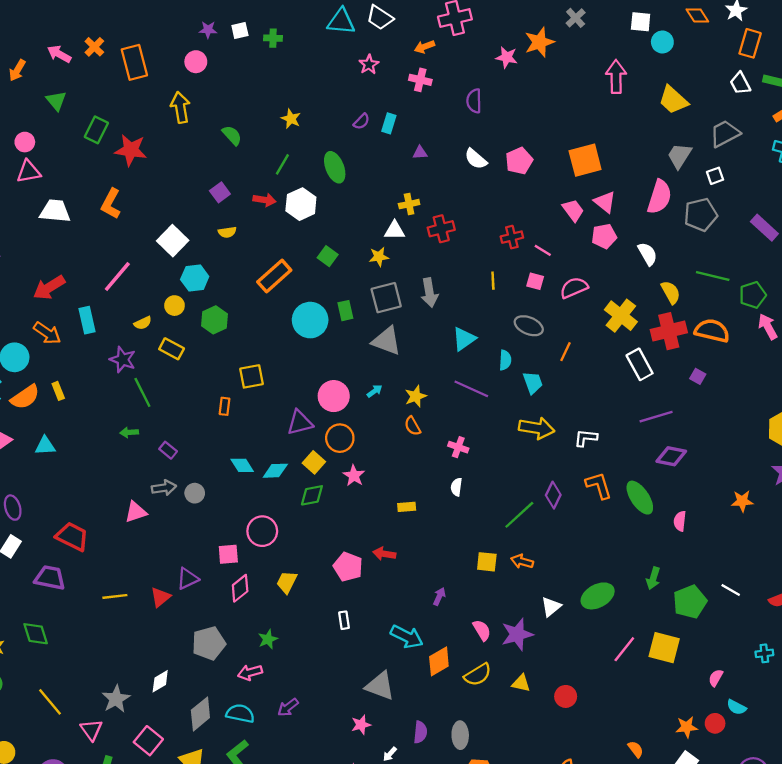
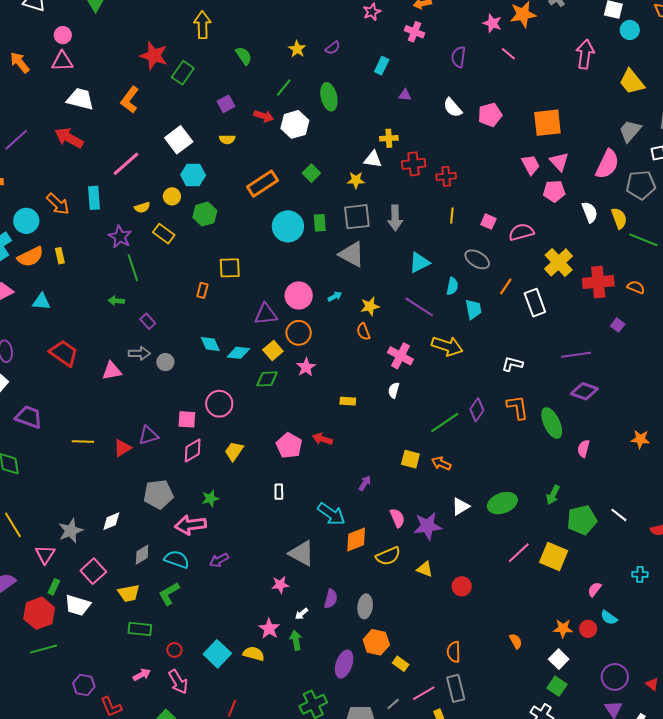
purple semicircle: (362, 121) -> (333, 48), moved
green rectangle: (96, 130) -> (183, 73), moved
red cross: (512, 237) -> (446, 176), moved
pink line: (543, 250) -> (508, 54), moved
red arrow: (49, 287) -> (69, 138), moved, turned 52
yellow semicircle: (671, 292) -> (619, 218), moved
orange semicircle: (712, 331) -> (636, 287), size x0.6
white rectangle: (640, 364) -> (535, 303), moved
yellow arrow: (537, 428) -> (447, 346), moved
pink cross: (458, 447) -> (400, 356), size x1.4
red trapezoid: (72, 537) -> (64, 353), moved
pink arrow: (250, 672) -> (191, 525), size x1.4
gray diamond: (200, 714) -> (142, 555), size x0.7

